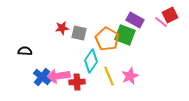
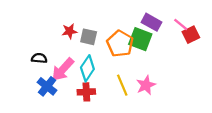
red square: (170, 15) -> (191, 35), moved
black semicircle: (25, 51) -> (39, 58), moved
cyan diamond: (91, 61) -> (87, 68), moved
pink arrow: (58, 76) -> (63, 69), moved, turned -40

